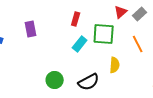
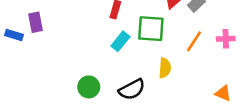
purple rectangle: (31, 29) -> (36, 22), moved
orange line: (138, 44) -> (194, 41), turned 60

